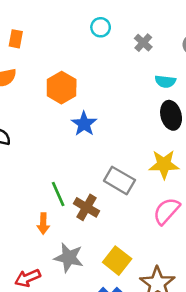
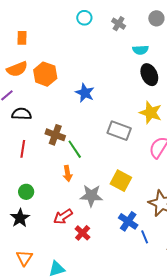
orange hexagon: (62, 88) -> (45, 74), moved
yellow star: (164, 164) -> (151, 113), turned 30
brown cross: (87, 207) -> (55, 135), moved
yellow square: (117, 261) -> (121, 181), moved

